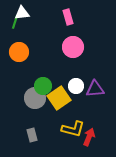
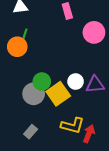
green line: (15, 22) -> (24, 35), moved
pink circle: (73, 47) -> (94, 32), moved
gray rectangle: (32, 135) -> (31, 132), turned 56

